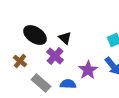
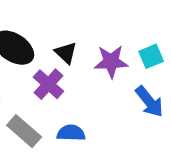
purple star: (88, 70) -> (111, 62), moved, turned 30

